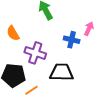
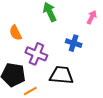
pink arrow: (89, 29) -> (92, 17), moved

